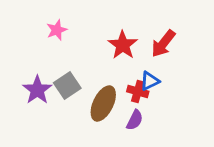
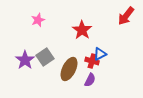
red arrow: (163, 44) -> (126, 16), moved

